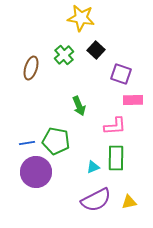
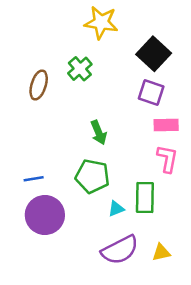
black square: (96, 50) -> (154, 54), moved, size x1.5
pink L-shape: (115, 126) -> (167, 159), moved, turned -75
green pentagon: (56, 141) -> (92, 176), moved

